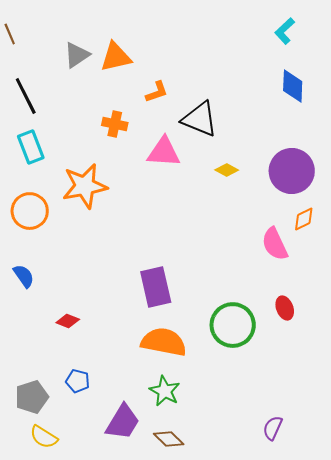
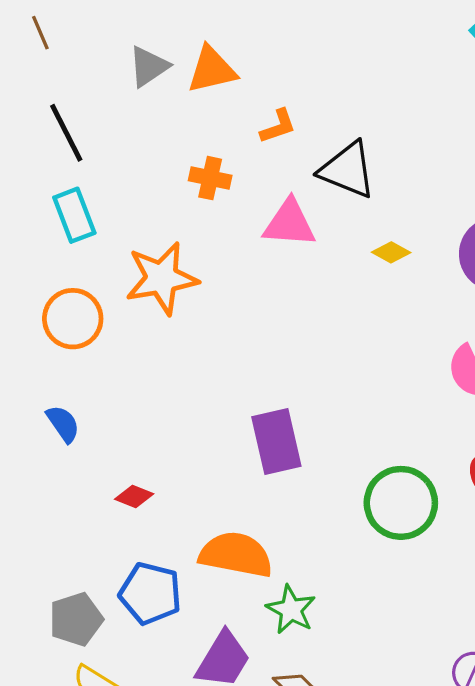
orange semicircle: (164, 342) -> (236, 555), moved
blue pentagon: (78, 381) -> (150, 593), size x1.6

